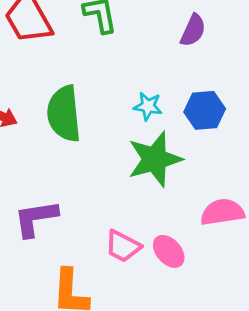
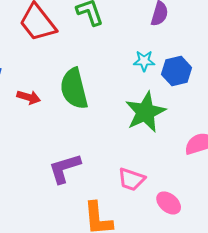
cyan star: (148, 106) -> (144, 61), moved
pink ellipse: (169, 251) -> (169, 203), moved

